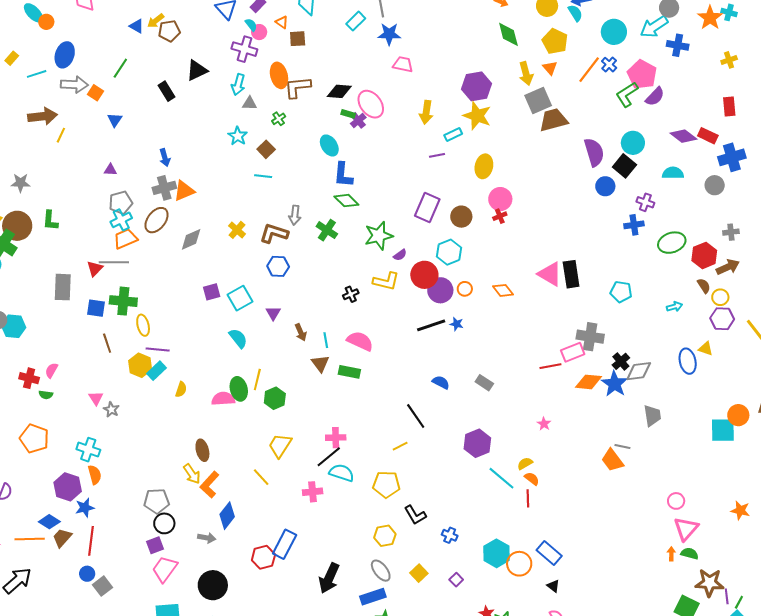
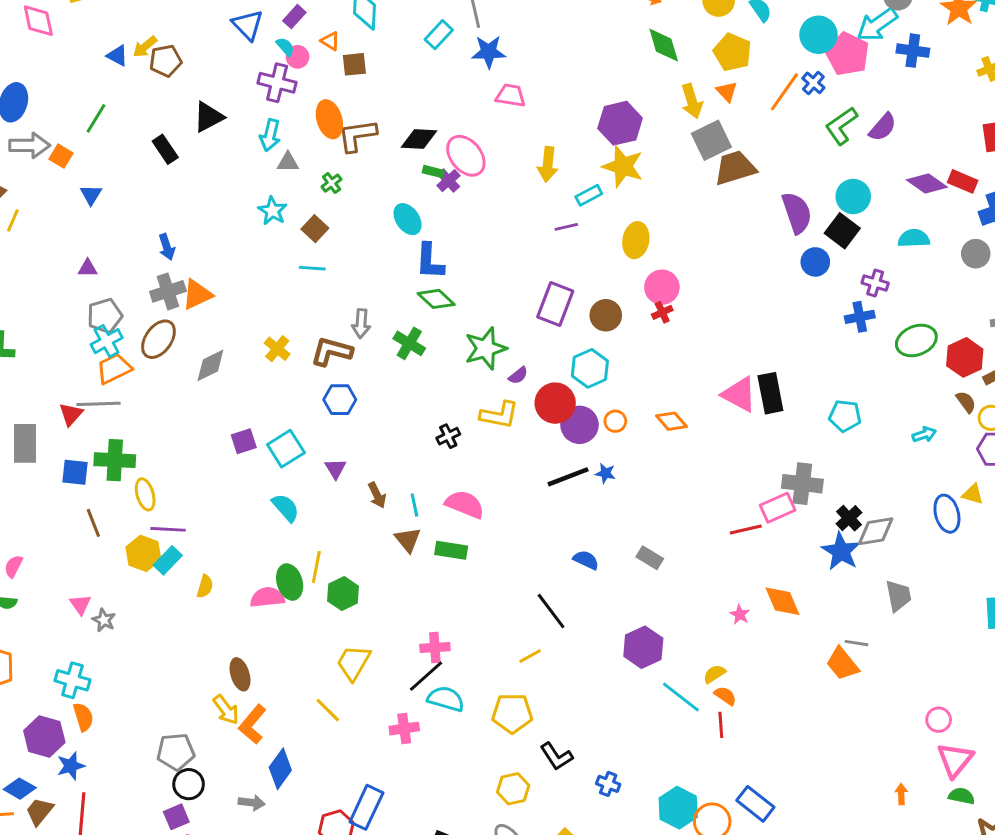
pink pentagon: (642, 74) -> (847, 54), moved
orange diamond: (589, 382) -> (783, 601), moved, turned 64
orange arrow: (671, 554) -> (901, 794), moved

